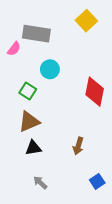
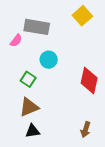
brown arrow: (78, 146) -> (86, 130), moved

